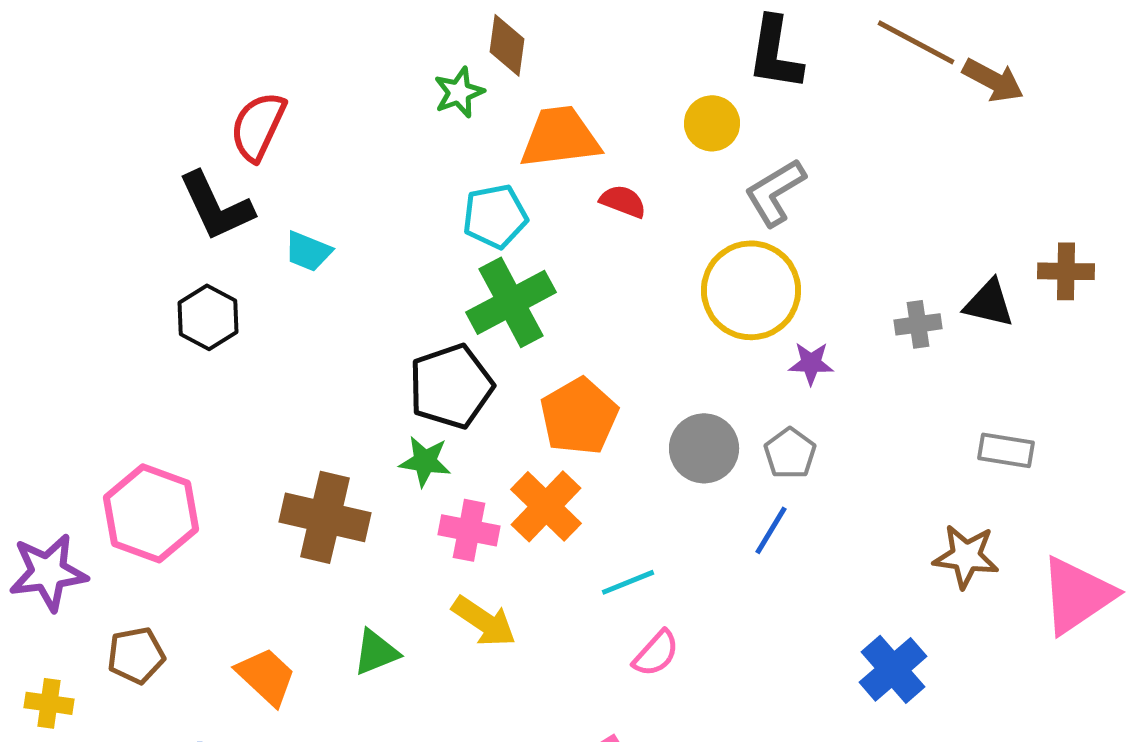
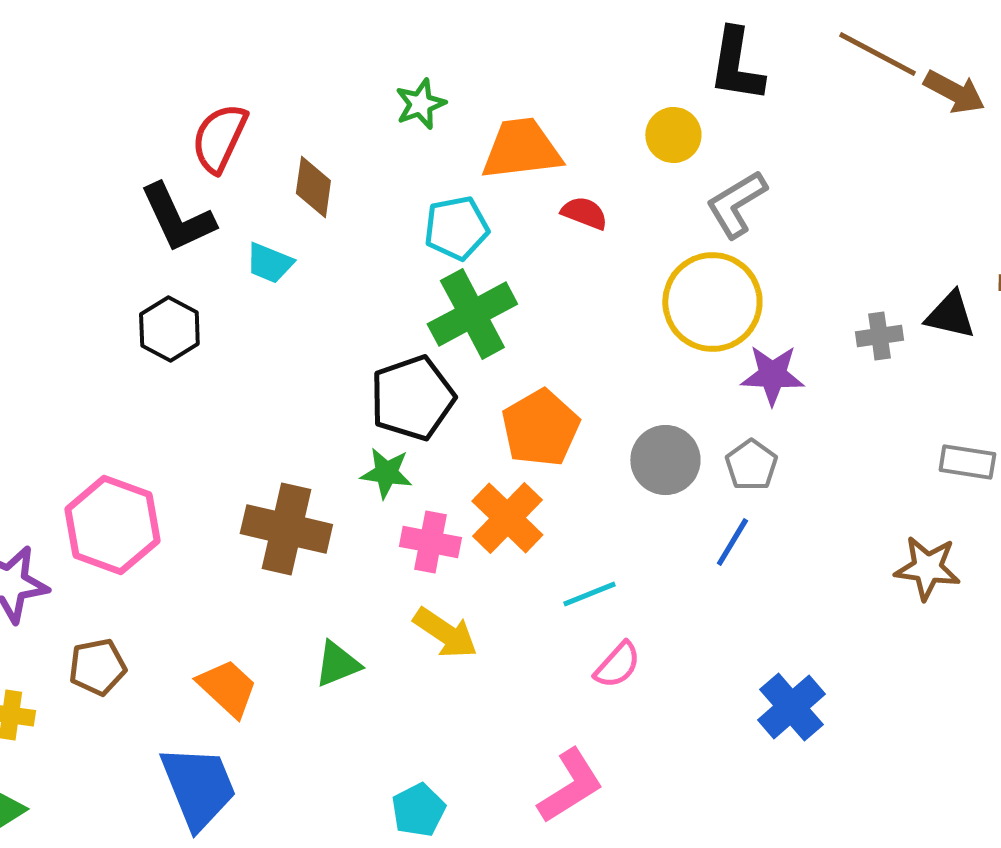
brown diamond: (507, 45) -> (313, 187), moved
purple star: (811, 363) -> (772, 375), size x1.4
blue cross: (893, 669) -> (791, 707), moved

